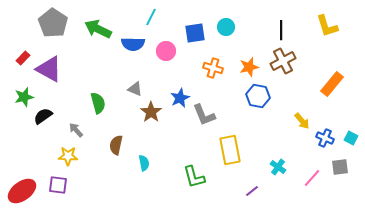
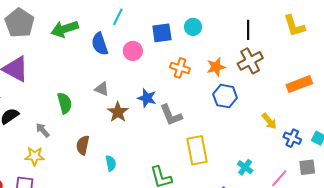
green arrow: (98, 29) -> (65, 29), turned -44
blue semicircle: (133, 44) -> (100, 44), turned 70
orange rectangle: (332, 84) -> (299, 84), turned 30
blue star: (180, 98) -> (147, 98), turned -30

